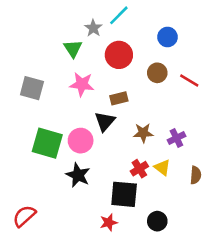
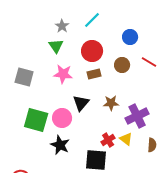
gray star: (93, 28) -> (62, 26), moved
red line: (189, 80) -> (149, 62), moved
brown rectangle: (119, 98) -> (94, 74), moved
brown star: (143, 133) -> (111, 103), moved
purple cross: (176, 138) -> (137, 116), size x1.6

